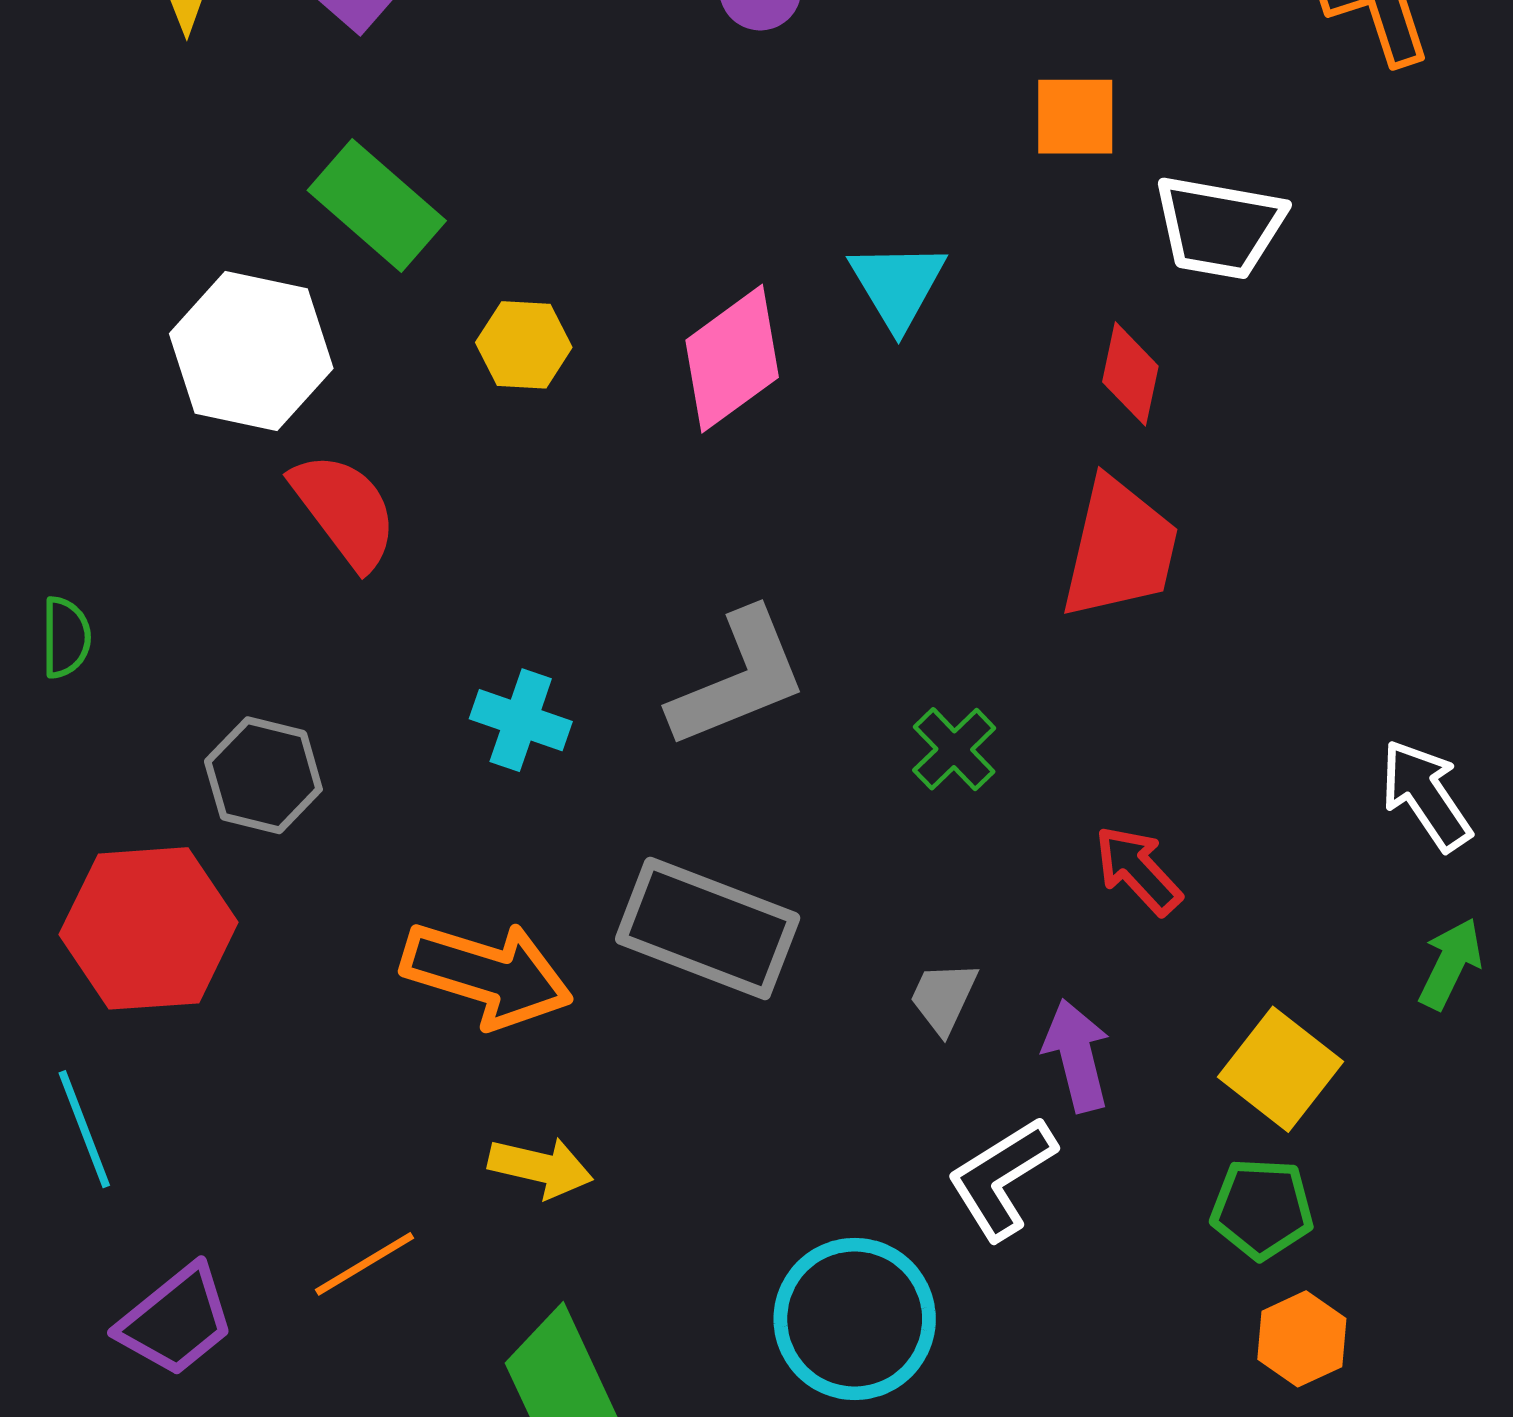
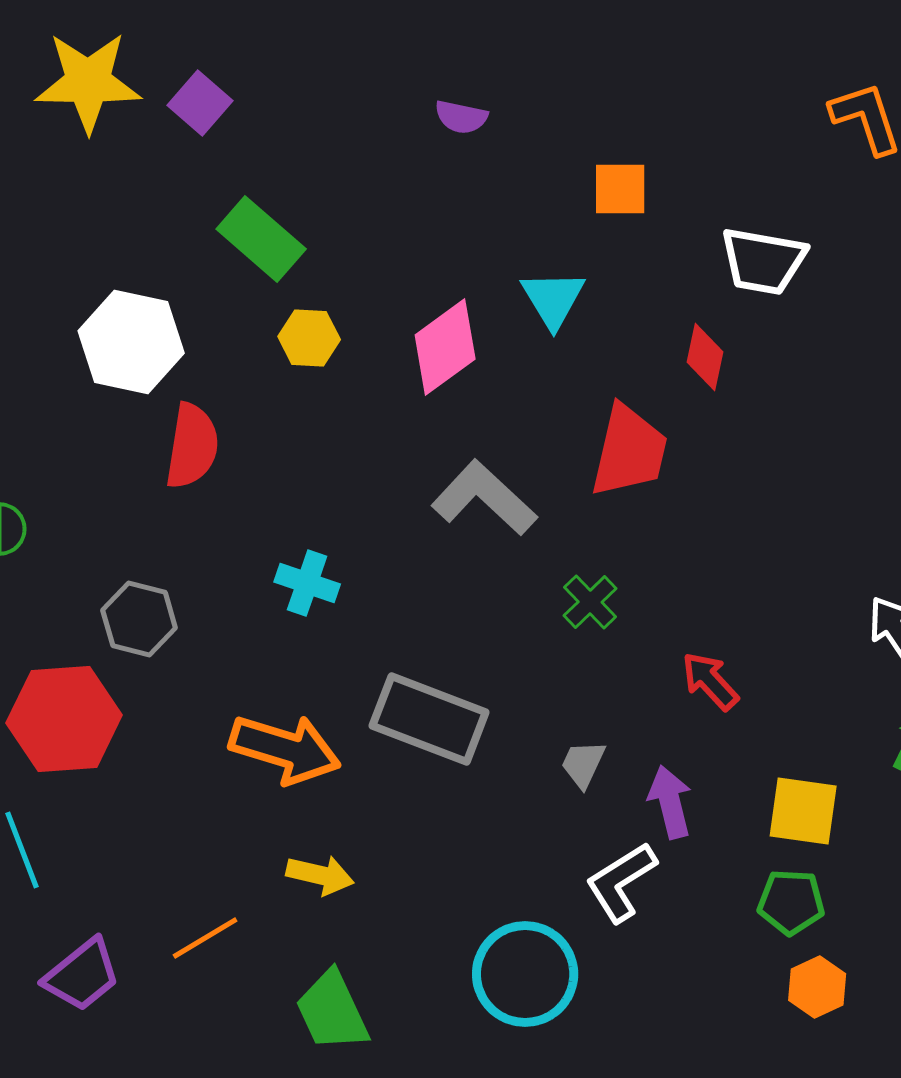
orange square: (1075, 117) -> (620, 189), moved
green rectangle: (377, 206) -> (261, 239), moved
red semicircle: (345, 510) -> (192, 446), turned 46
red trapezoid: (1120, 549) -> (629, 451), moved
gray L-shape: (738, 679) -> (484, 498), moved, turned -115
yellow square: (1280, 1069) -> (803, 811), turned -30

